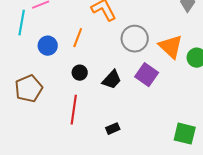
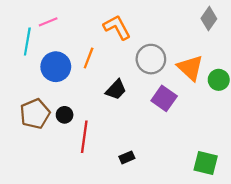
blue circle: (48, 46) -> (56, 67), size x1.4
black circle: (80, 73) -> (65, 115), moved
black trapezoid: (112, 80) -> (116, 90), moved

